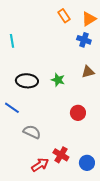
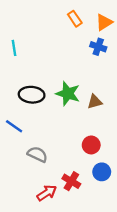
brown triangle: (88, 72) -> (95, 102), moved
green star: (58, 80) -> (68, 94), size x1.5
red circle: (78, 113) -> (91, 145), moved
blue circle: (87, 163) -> (102, 172), moved

